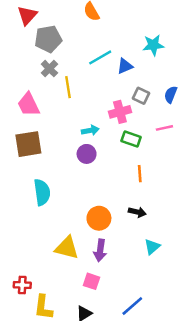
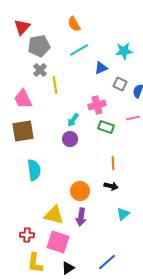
cyan line: (100, 57) -> (79, 50), moved
gray square: (141, 96) -> (120, 84), moved
cyan arrow: (90, 130) -> (73, 120), turned 136
orange line: (140, 174) -> (113, 163), moved
pink square: (92, 281) -> (58, 242), moved, size x1.6
red cross: (22, 285) -> (27, 235), moved

